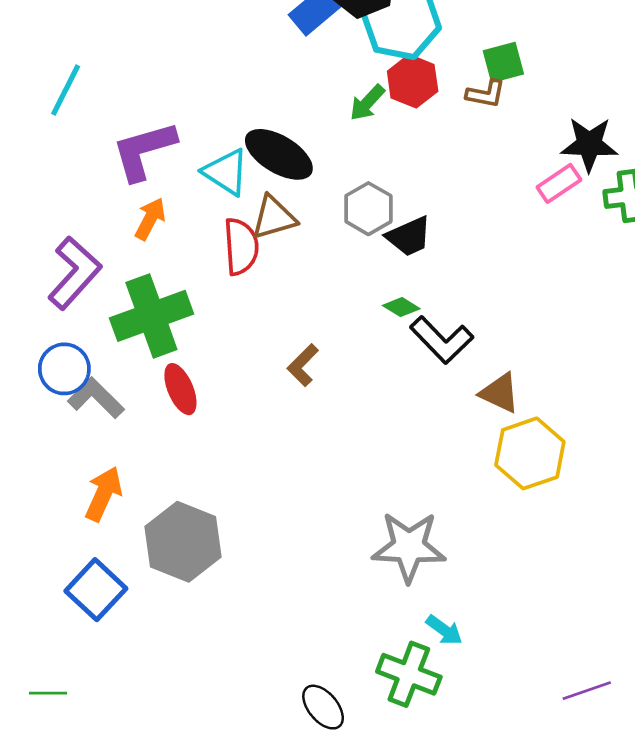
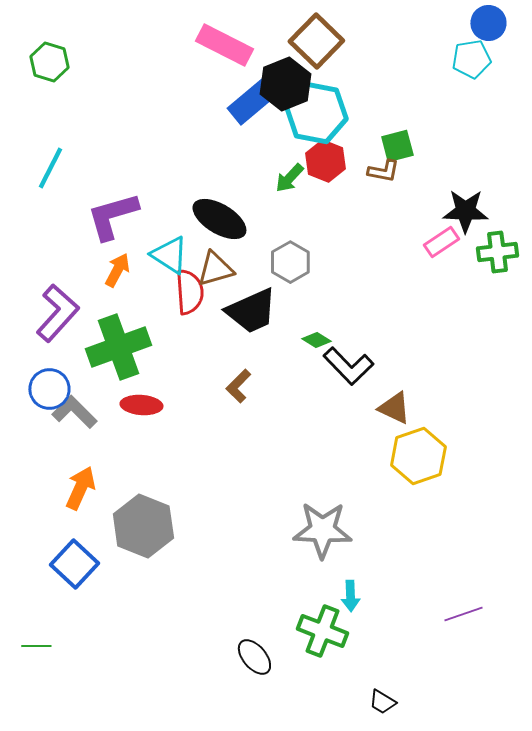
cyan triangle: (226, 172) -> (169, 255), moved
black trapezoid: (409, 236) -> (251, 311), moved, size x1.4
red ellipse: (180, 389) -> (141, 405), turned -63
cyan arrow: (444, 630) -> (350, 596), turned 52
purple line: (587, 691) -> (463, 614), moved

